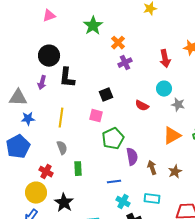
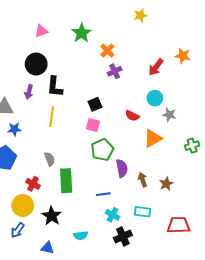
pink triangle: (49, 16) -> (41, 31), moved
red arrow: (165, 59) -> (156, 67), turned 48
pink square: (96, 116) -> (93, 125), moved
yellow line: (61, 118) -> (52, 117), moved
orange triangle: (172, 136) -> (153, 138), moved
green rectangle: (78, 169) -> (66, 181), size x1.6

